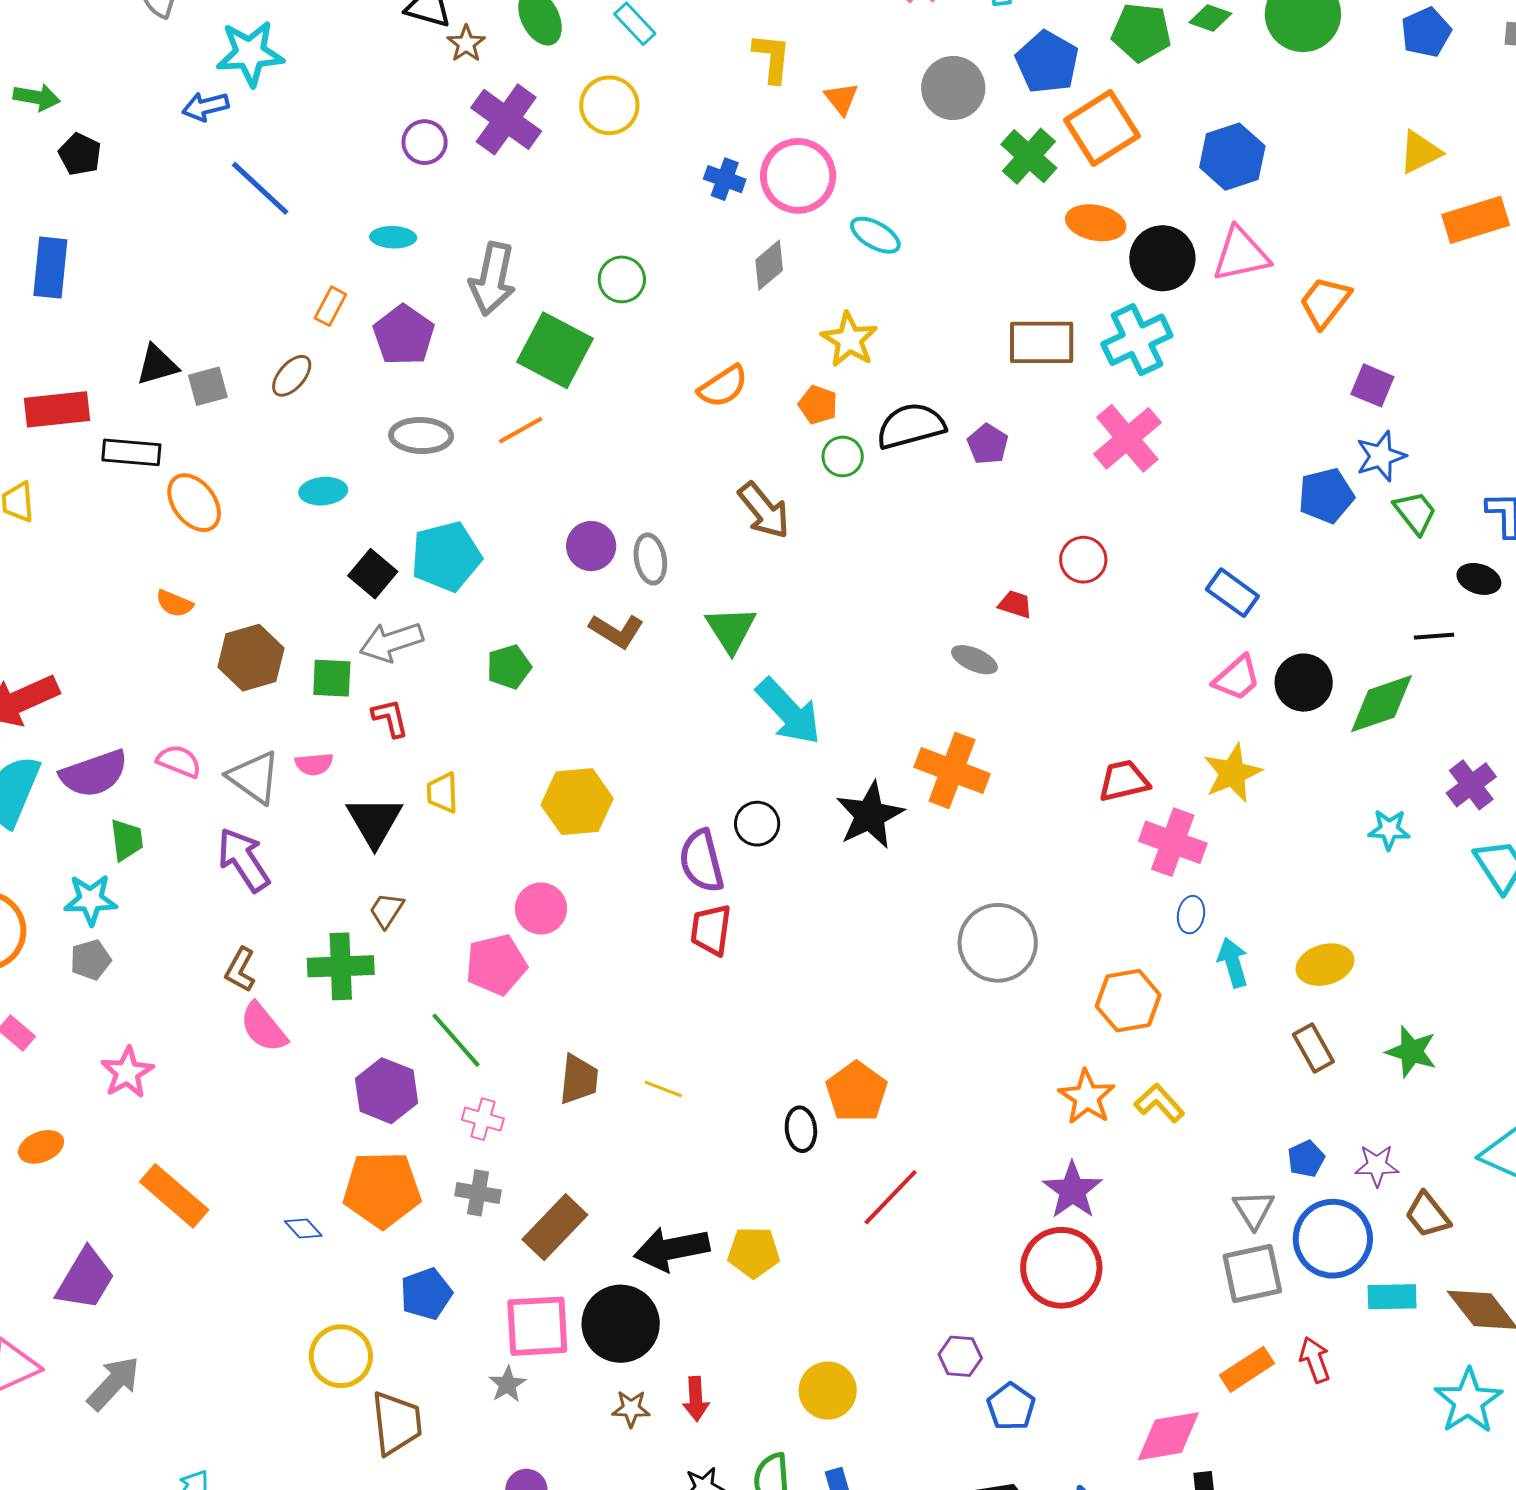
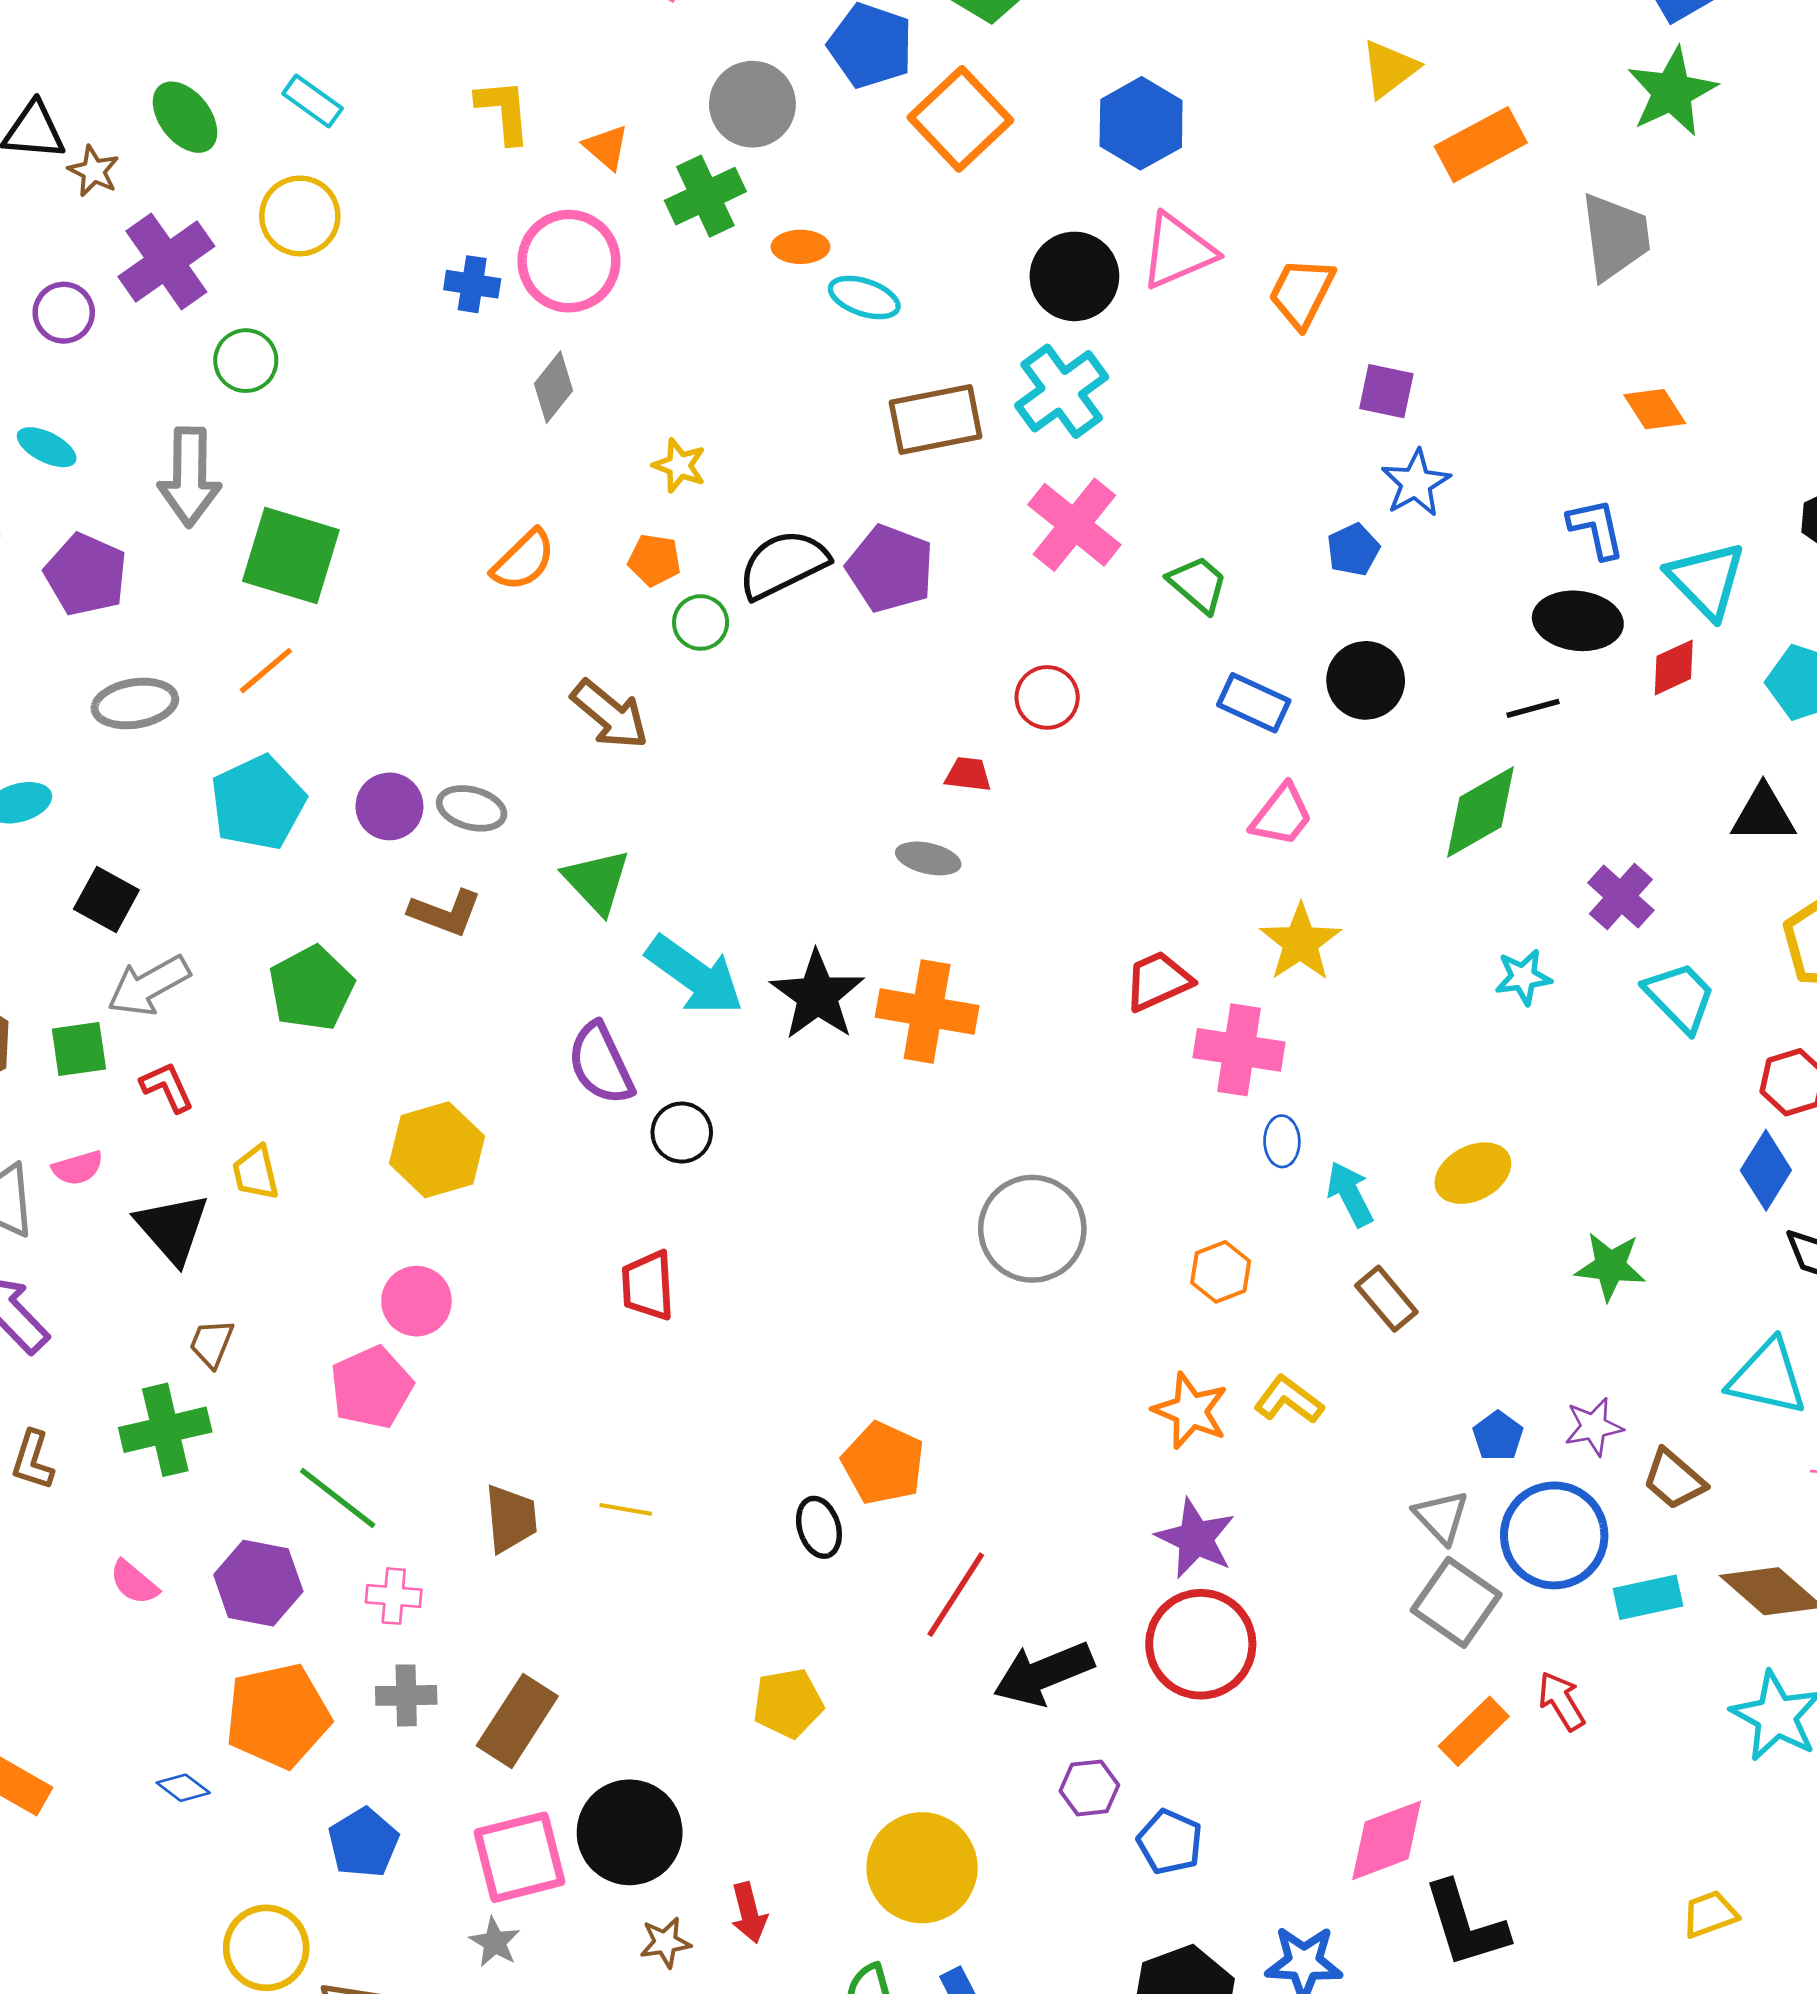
purple cross: (506, 119) -> (166, 261), turned 30
green cross: (1029, 156) -> (705, 196), moved, turned 34
orange ellipse: (1096, 223) -> (800, 247), moved, size x0.7
cyan ellipse: (875, 235) -> (864, 297), moved
cyan ellipse: (393, 237) -> (47, 447), turned 36
green circle: (622, 279) -> (246, 361), moved
yellow star: (849, 340) -> (679, 465), size x0.7
purple pentagon: (988, 444) -> (890, 568), size x1.6
blue pentagon: (1326, 496) -> (1353, 550), size x0.7
green trapezoid: (1415, 513) -> (1198, 584), moved
cyan pentagon: (446, 556) -> (258, 803), moved
gray ellipse: (650, 559) -> (472, 808), turned -54
black ellipse: (1479, 579) -> (1578, 621), size x1.5
green pentagon: (509, 667) -> (311, 988), size x1.4
black circle: (1304, 683) -> (1366, 680), moved
black star: (870, 815) -> (817, 995), moved
purple semicircle: (701, 861) -> (601, 1064), moved
orange hexagon: (1128, 1001) -> (1221, 1272), size x0.7
pink semicircle: (263, 1027) -> (134, 1582), moved, size x0.7
brown rectangle: (1313, 1048) -> (1386, 1299), moved
black arrow: (672, 1249) -> (1044, 1674), moved
gray square: (1252, 1273) -> (1456, 1602), turned -32
yellow circle: (828, 1391) -> (922, 1868), size x1.4

